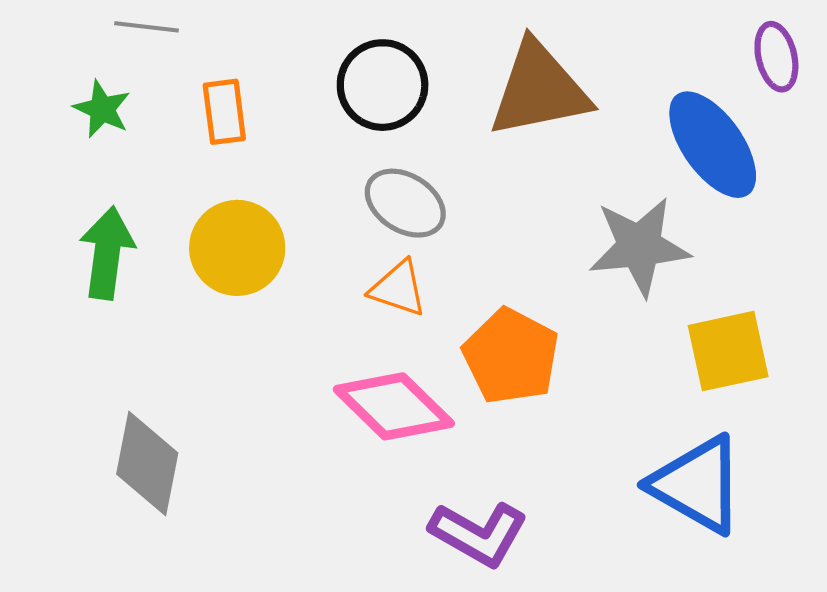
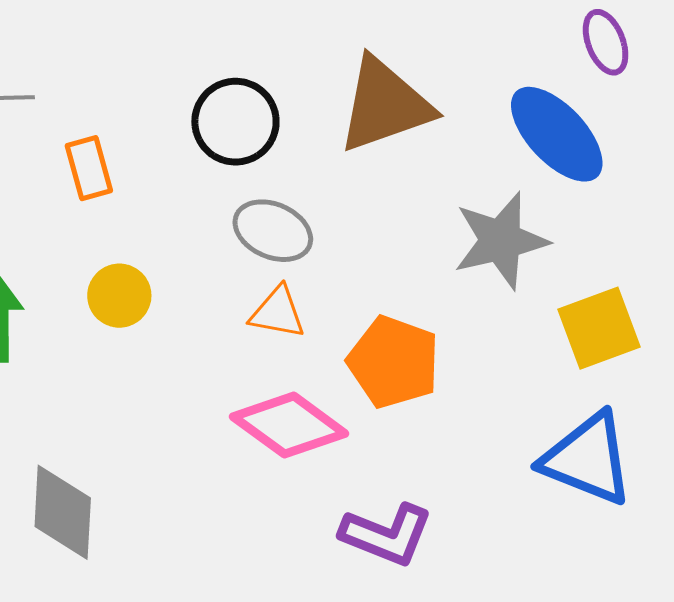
yellow circle: (237, 248) -> (119, 296), size x0.7

